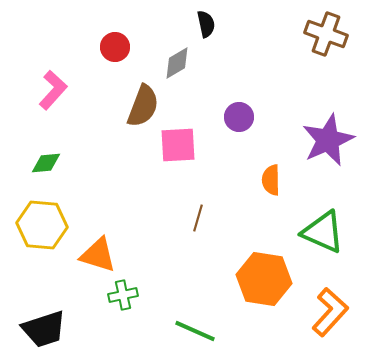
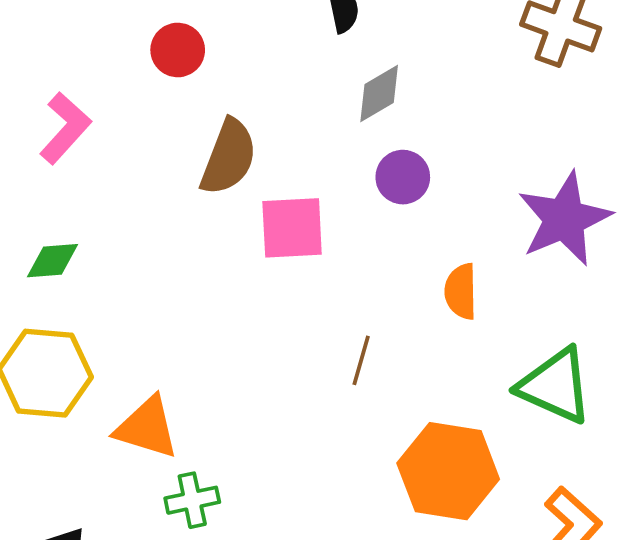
gray diamond: (177, 63) -> (379, 94), moved
brown line: (198, 218) -> (361, 360), moved

